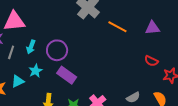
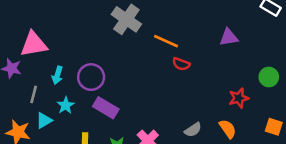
purple triangle: (152, 28) -> (229, 37), moved
gray line: (11, 52) -> (34, 94), moved
red semicircle: (151, 61) -> (181, 64), moved

